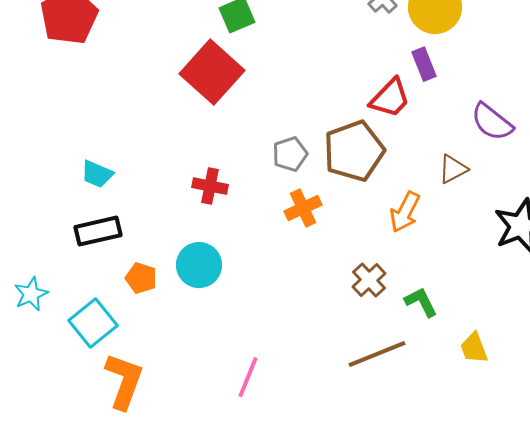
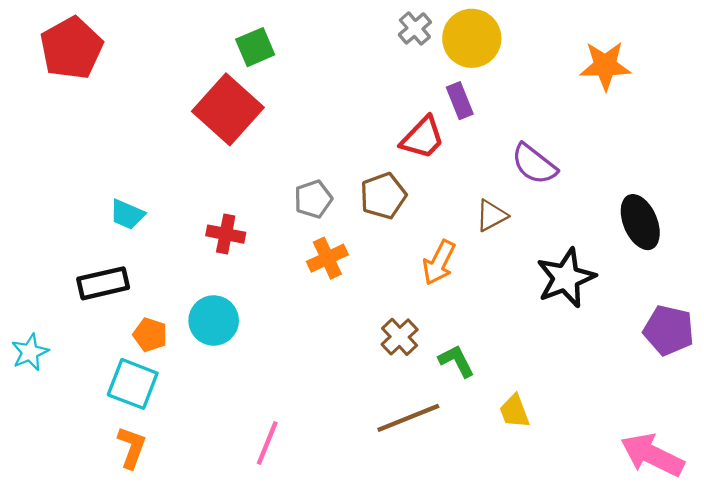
brown pentagon: (354, 151) -> (383, 196), size x0.7
cyan trapezoid: (97, 174) -> (127, 214), moved
cyan square: (93, 323) -> (133, 384), moved, turned -30
orange L-shape: (124, 381) -> (132, 447), size x0.7

